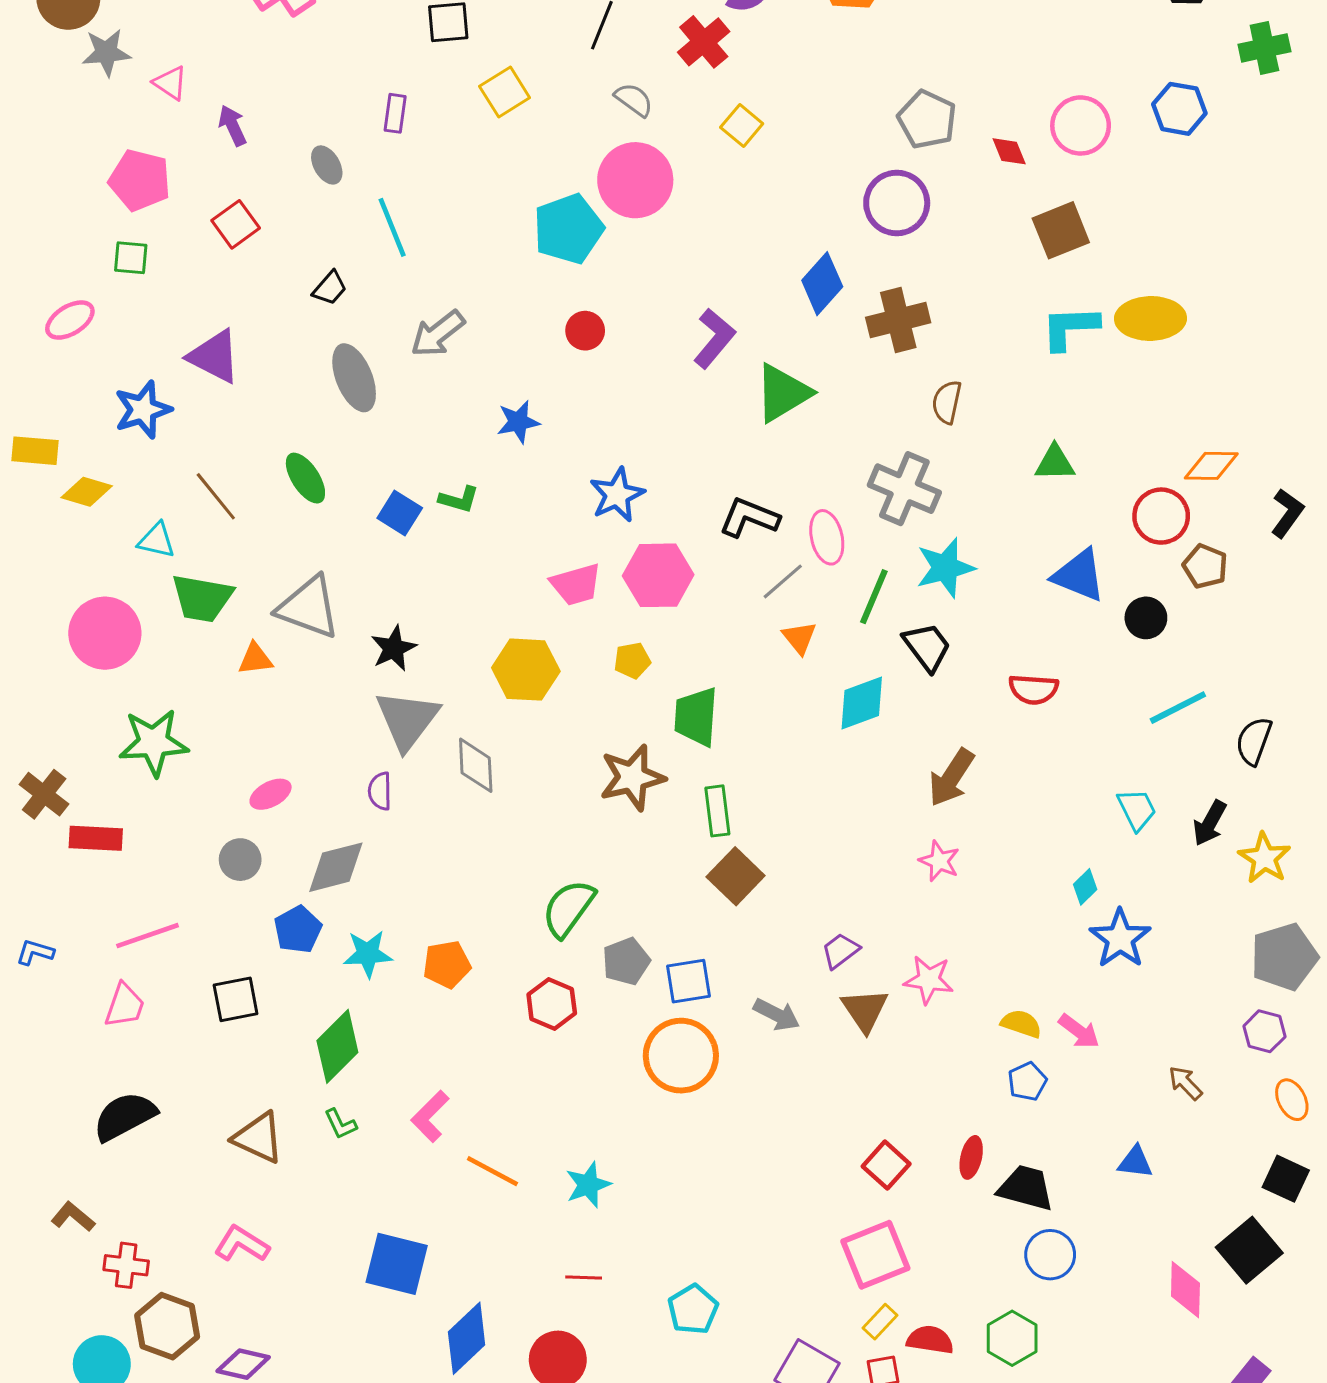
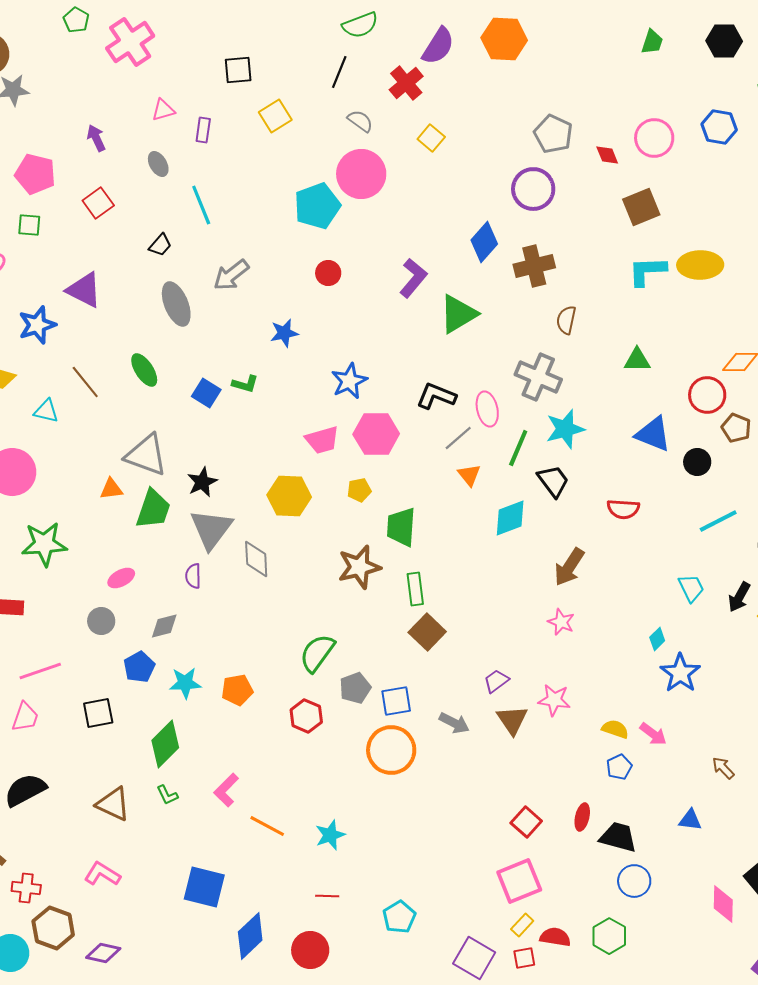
pink triangle: (170, 83) -> (163, 110), moved, turned -50
green trapezoid: (202, 598) -> (153, 509), moved, turned -81
gray diamond: (336, 867) -> (164, 626), size x0.7

